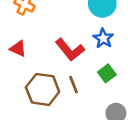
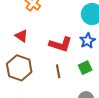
red L-shape: (70, 50) -> (61, 44), turned -45
brown hexagon: (43, 89) -> (19, 68), moved

